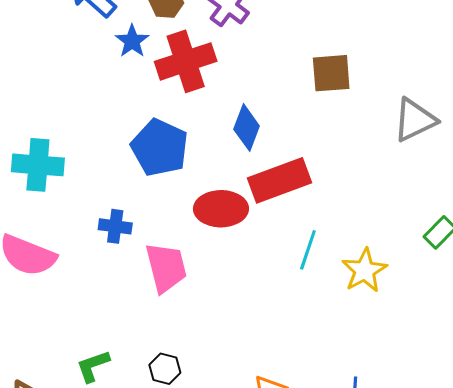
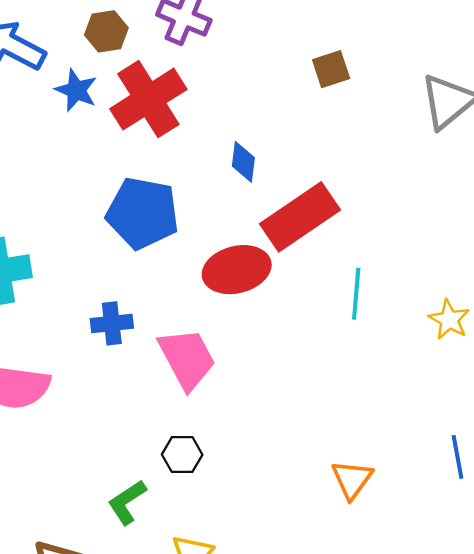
brown square: (331, 73) -> (331, 69), size x0.7
blue diamond: (247, 128) -> (243, 162), size x0.7
yellow star: (364, 270) -> (449, 320), moved, size x0.7
black hexagon: (165, 369) -> (182, 455), moved

